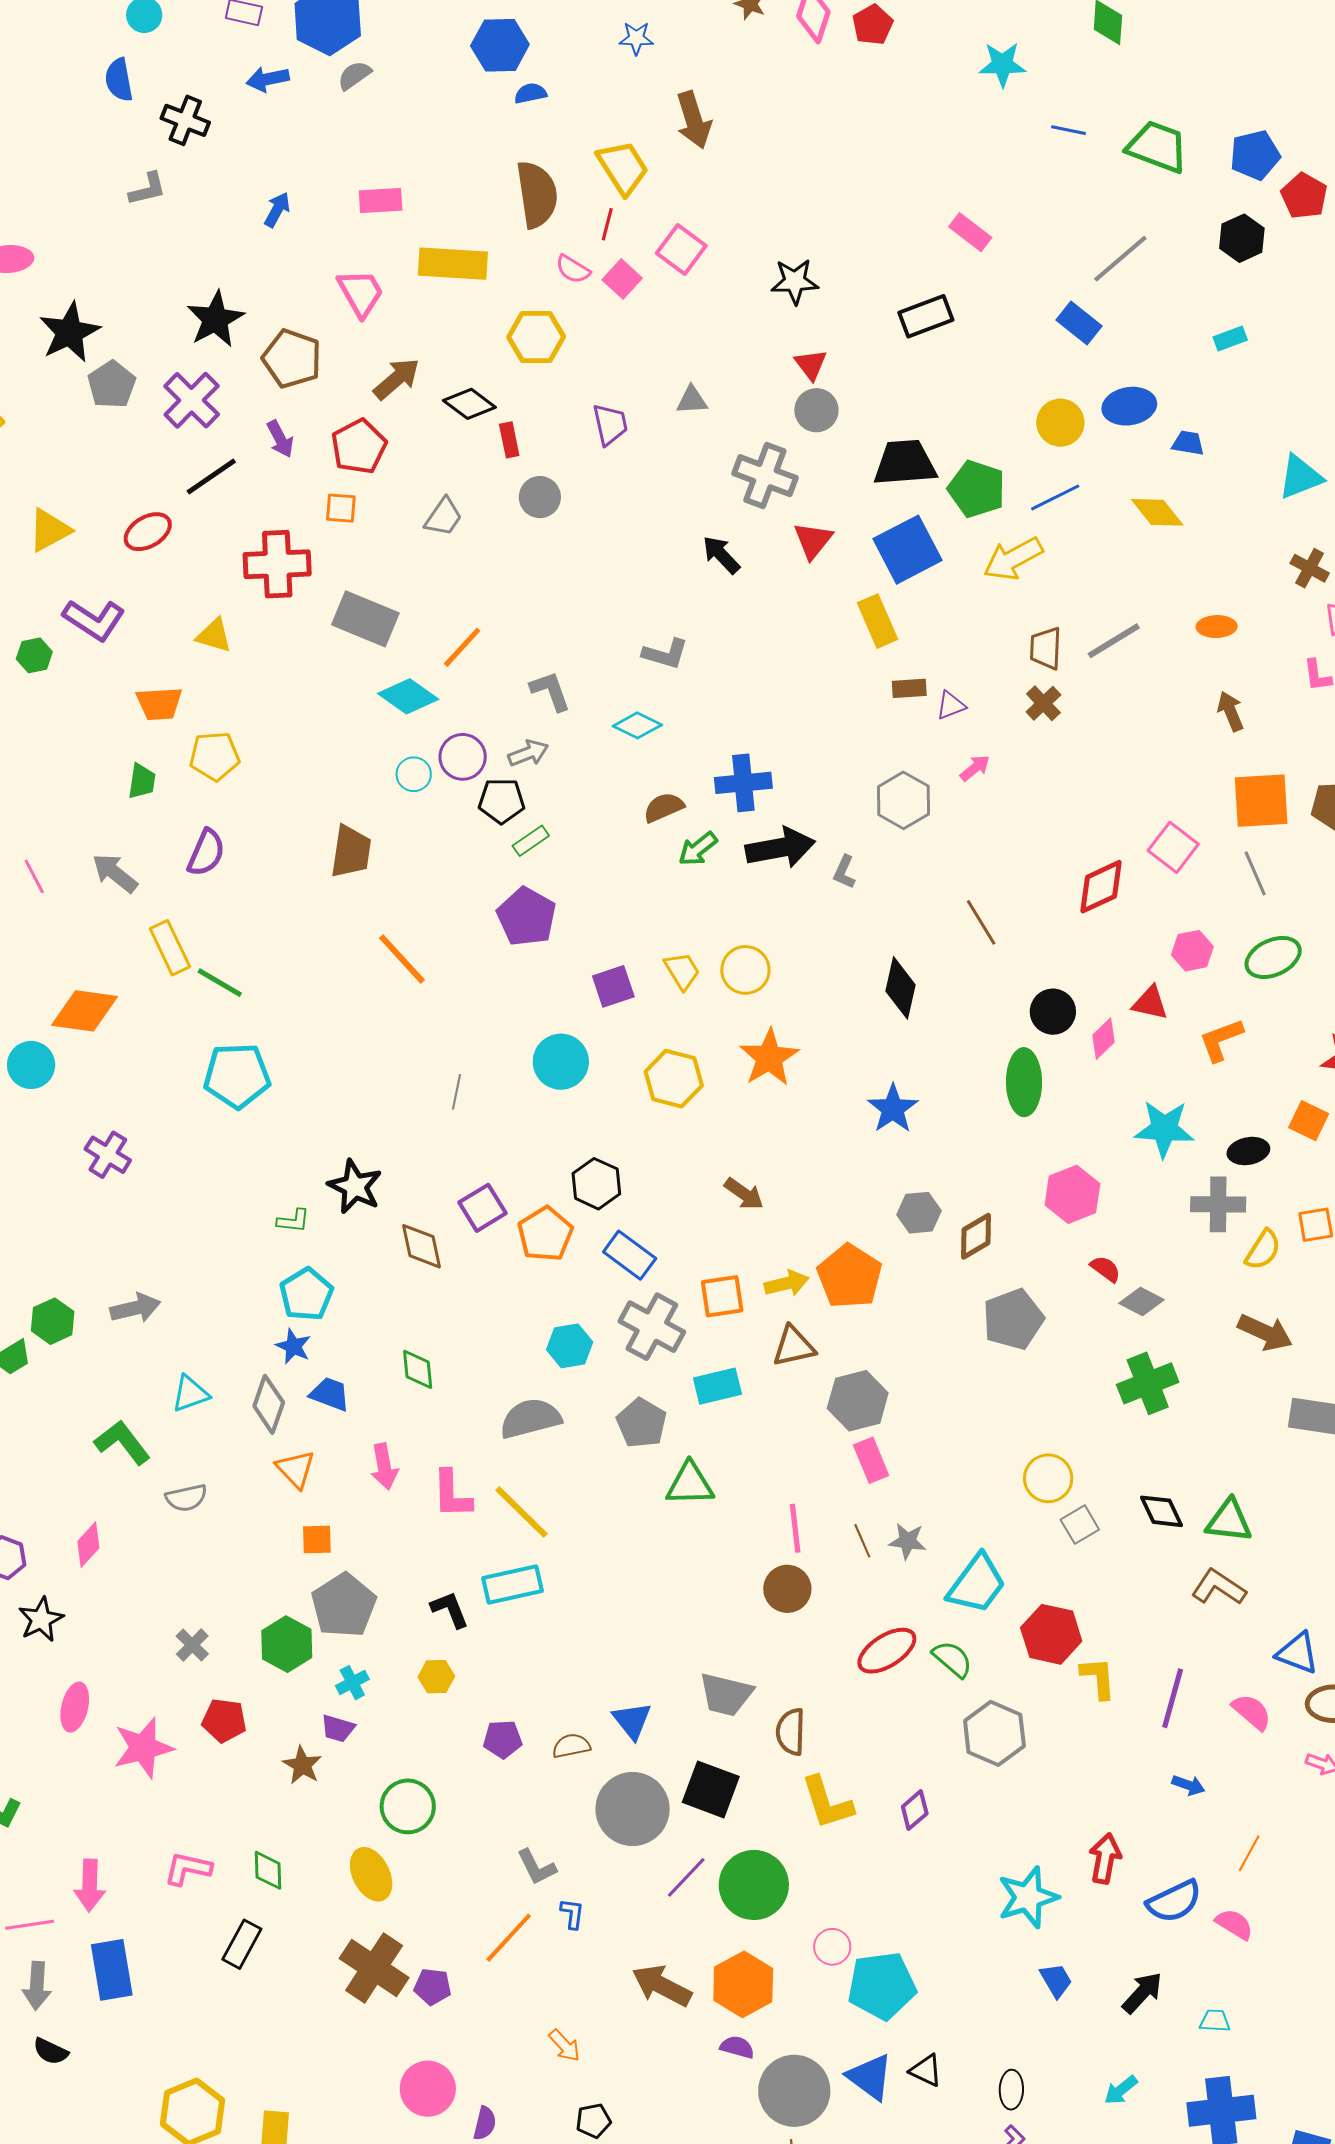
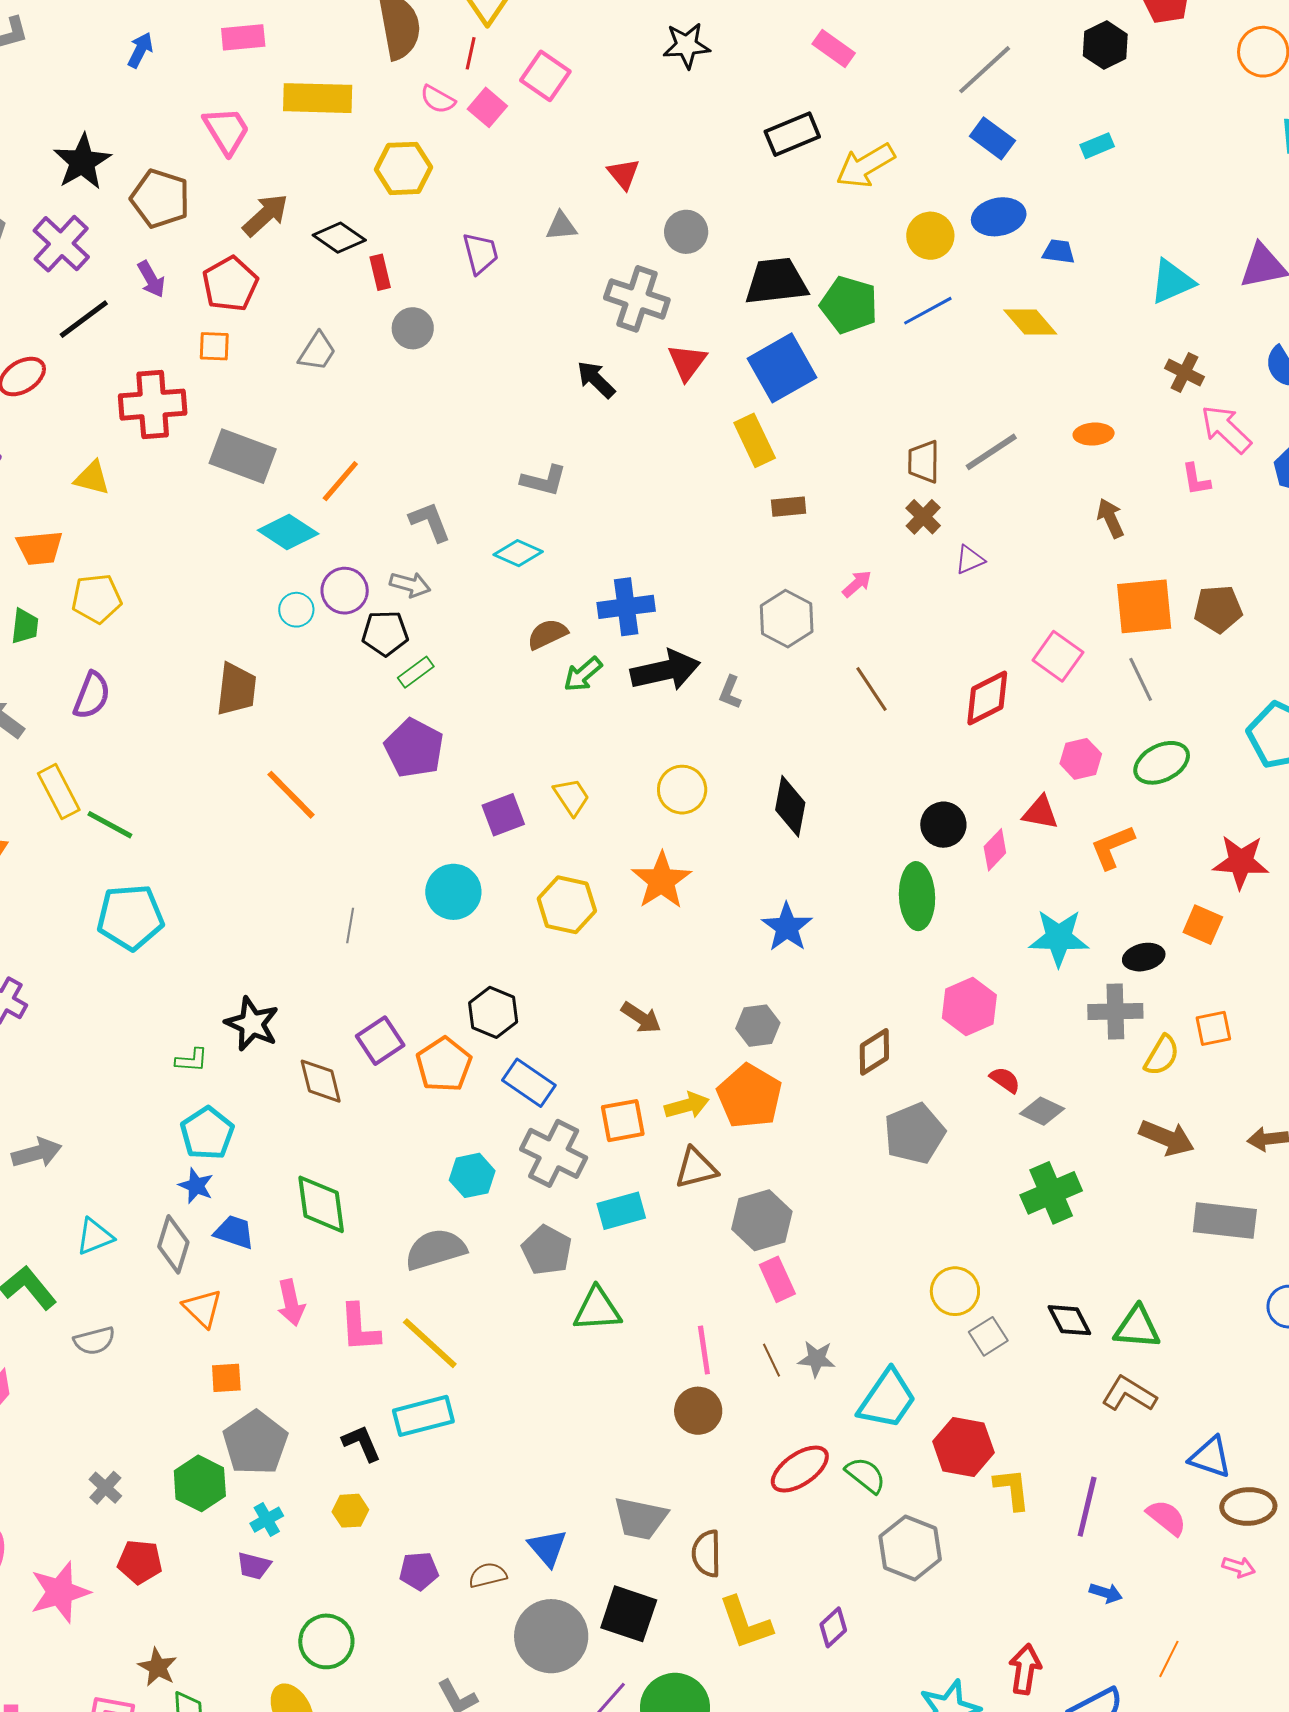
black star: (795, 282) -> (687, 45), moved
blue rectangle: (1079, 323) -> (992, 138), moved
red triangle: (811, 364) -> (624, 174), moved
yellow arrow: (1013, 559) -> (866, 166), moved
purple triangle: (951, 705) -> (970, 560), moved
gray arrow: (528, 753) -> (410, 585), turned 39
brown line: (981, 922) -> (872, 689), moved
yellow circle: (745, 970) -> (682, 790), moved
gray hexagon: (919, 1213) -> (758, 1026), moved
green diamond: (418, 1369) -> (321, 1204), size x1.5
brown star: (302, 1765) -> (158, 1667), moved

